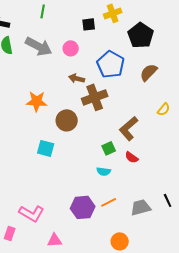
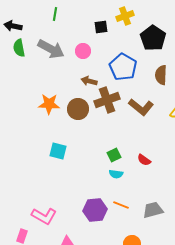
brown semicircle: (149, 72) -> (161, 75), turned -42
brown circle: (67, 120) -> (78, 109), moved
brown L-shape: (129, 128) -> (141, 107), moved, turned -100
green square: (109, 148) -> (114, 155), moved
orange line: (109, 202) -> (121, 205), turned 49

